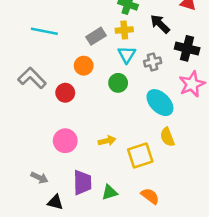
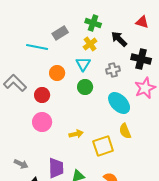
yellow cross: (124, 30) -> (90, 44), turned -32
cyan line: (44, 31) -> (37, 47), moved
gray rectangle: (96, 36) -> (60, 33), moved
cyan triangle: (127, 55) -> (83, 64), moved
pink circle: (65, 141) -> (42, 122), moved

